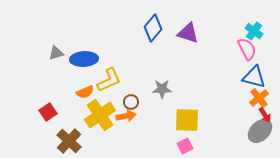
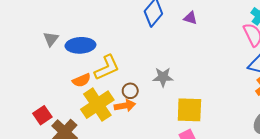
purple triangle: (188, 33) -> (190, 18), size x0.6
gray triangle: (56, 53) -> (51, 39), turned -35
red square: (48, 112) -> (42, 115), moved

